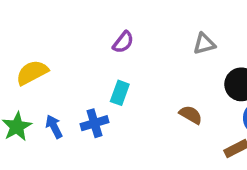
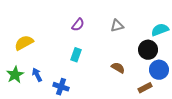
gray triangle: (204, 44) -> (117, 26), moved
blue cross: (94, 123) -> (61, 87), moved, turned 35

